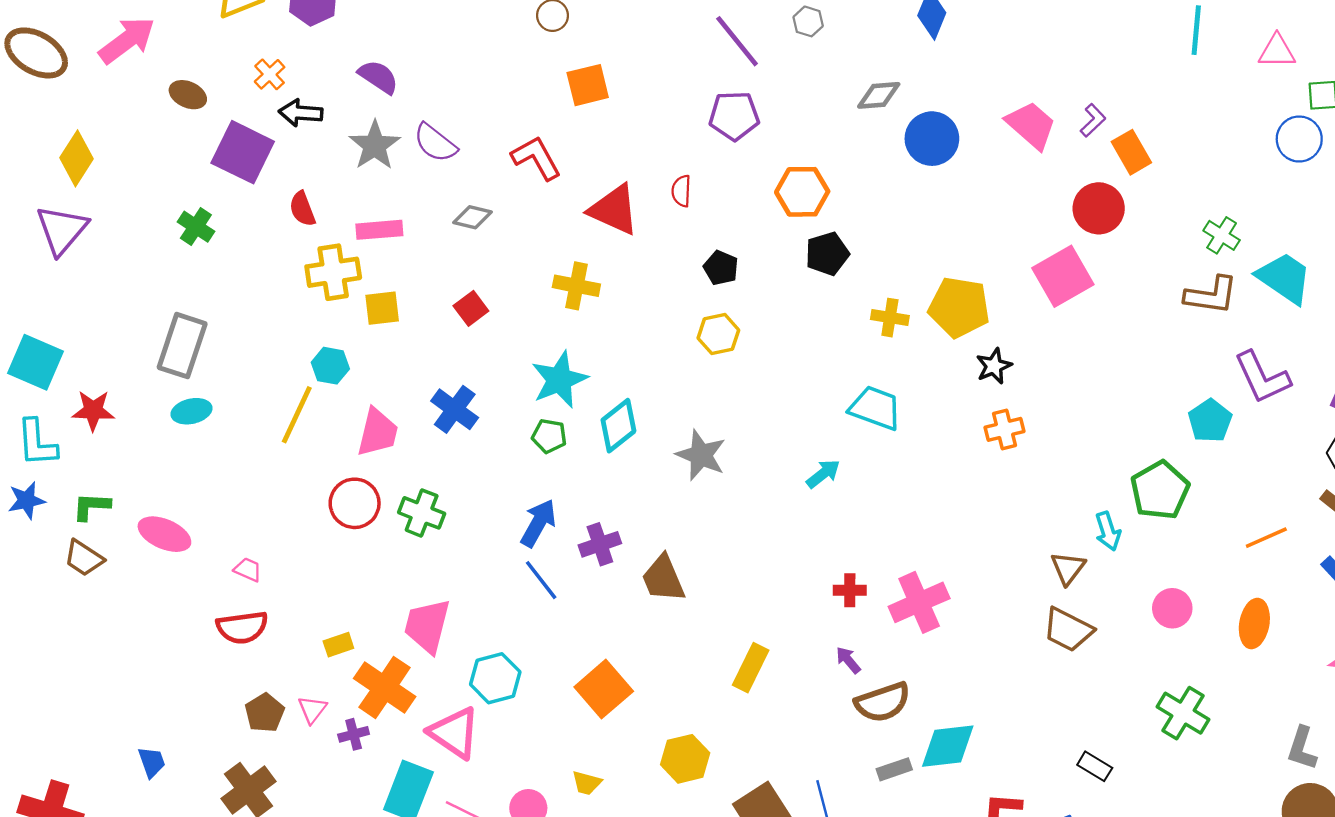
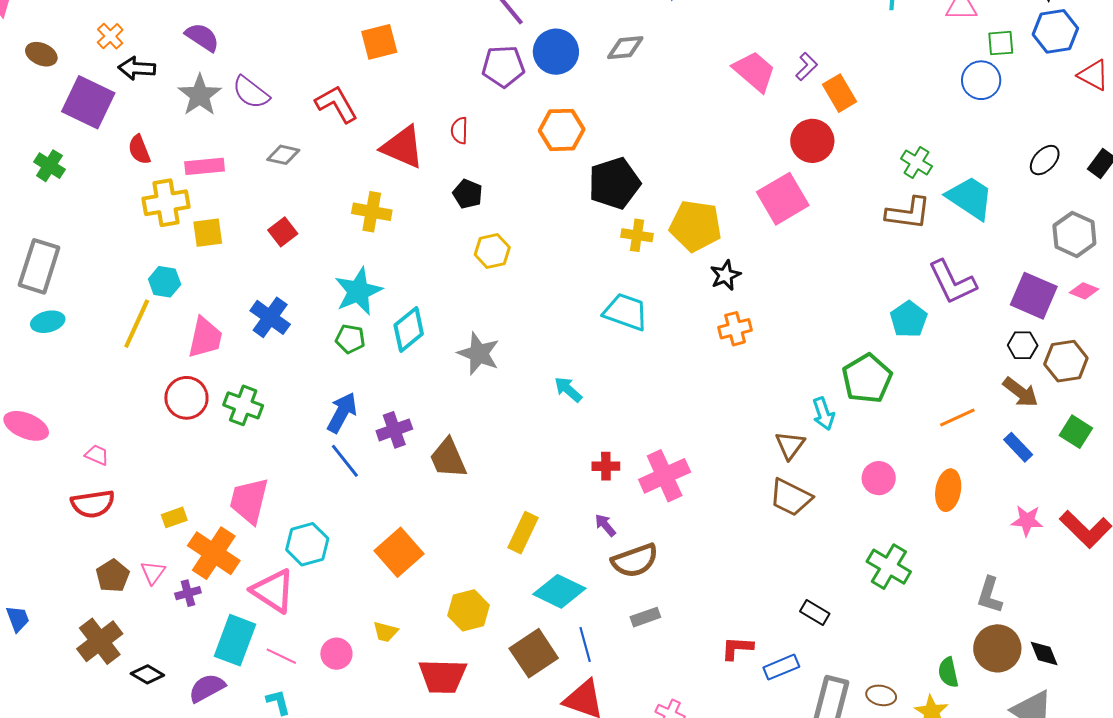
blue circle: (932, 139) -> (556, 52), moved
black pentagon: (827, 254) -> (614, 183), moved, size x1.4
black pentagon: (721, 268) -> (468, 194), moved
cyan arrow: (823, 474) -> (568, 389), moved, turned -100
cyan diamond: (948, 746) -> (559, 591), moved, turned 33

